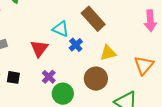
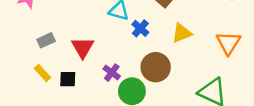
red triangle: (39, 48) -> (83, 48), moved
brown circle: (96, 79) -> (156, 67), moved

